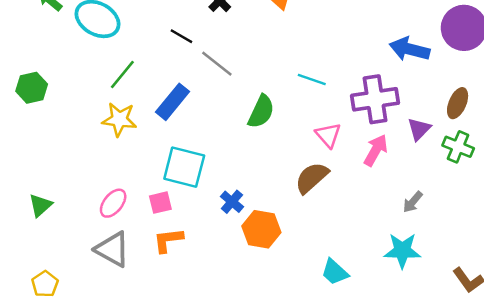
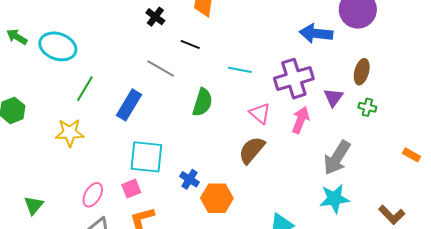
black line: (181, 36) -> (190, 44), moved
yellow star: (119, 119) -> (70, 133), moved
green cross: (458, 147) -> (367, 107), size x0.7
gray arrow: (413, 202) -> (337, 158), size x1.8

